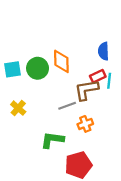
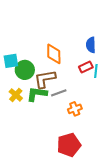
green circle: (38, 68) -> (25, 70), moved
brown L-shape: (86, 90) -> (45, 79), moved
green L-shape: (52, 140) -> (37, 94), moved

